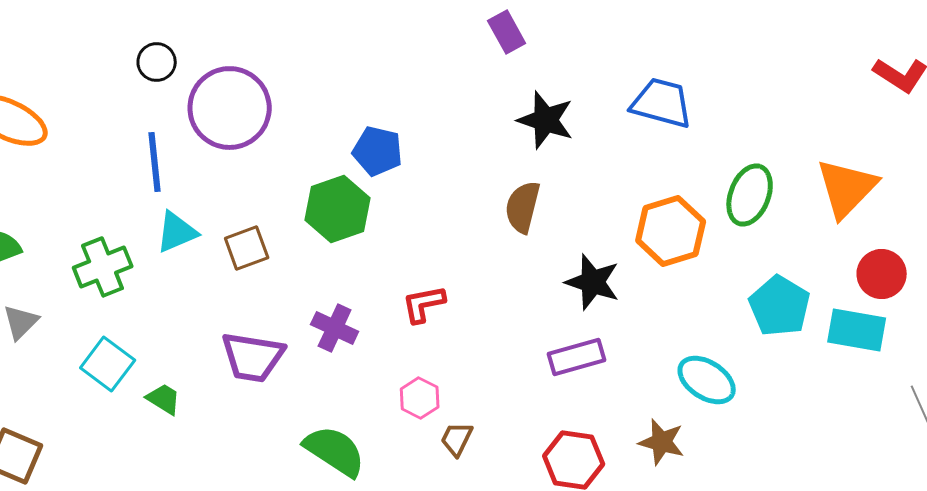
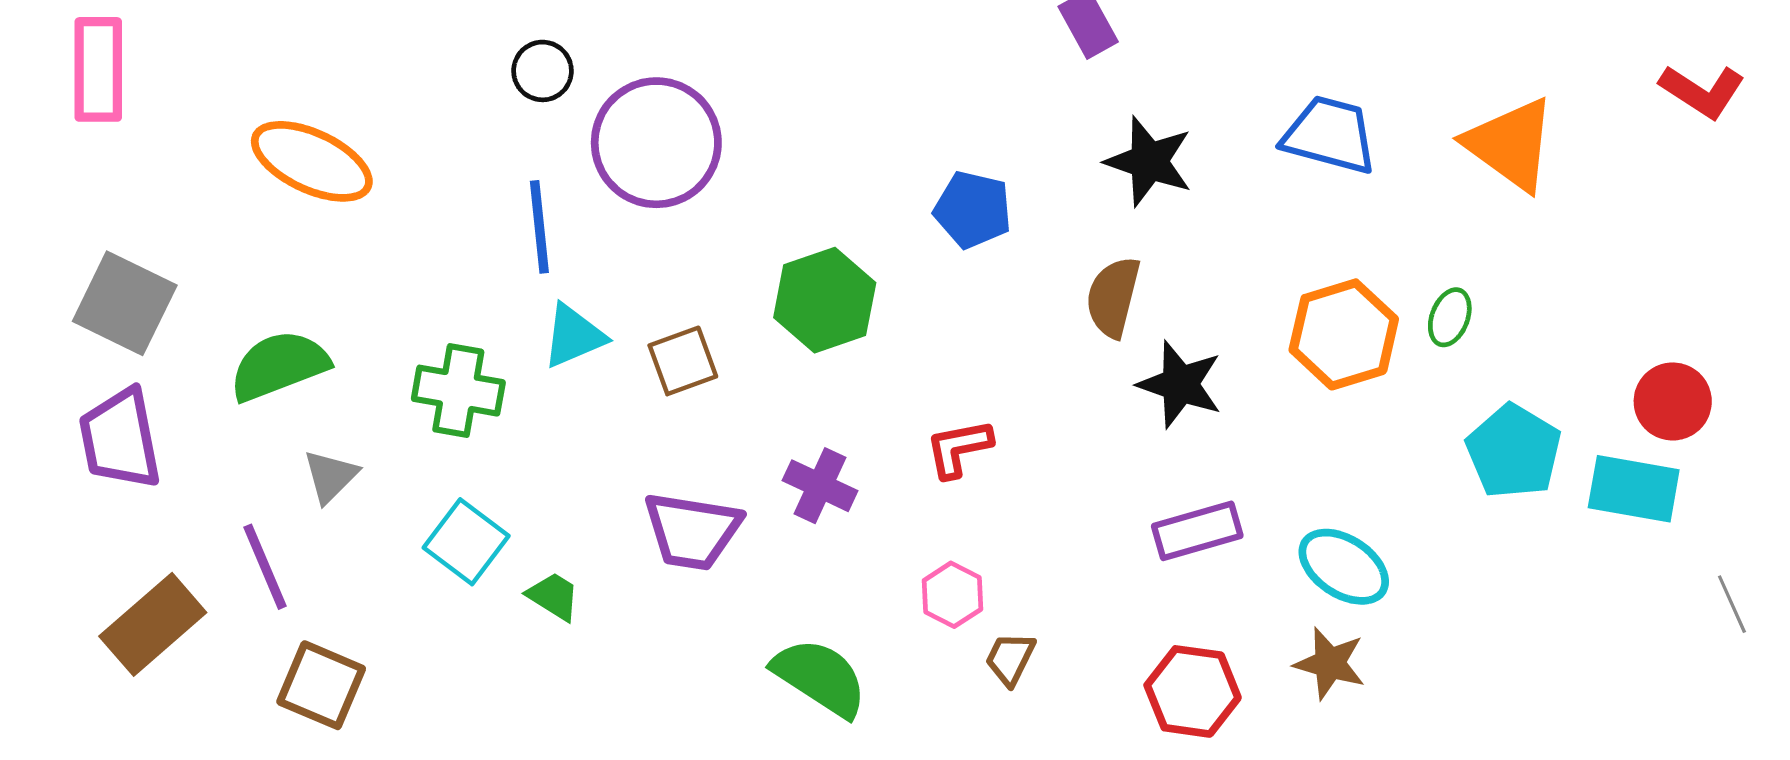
blue pentagon: (378, 151) -> (973, 210), moved
orange triangle: (847, 188) -> (1511, 144), moved, turned -38
green ellipse: (750, 195) -> (1450, 317), moved, size x0.6
green cross: (103, 267) -> (458, 391), turned 32
black star: (593, 282) -> (1180, 384), moved
cyan ellipse: (707, 380) -> (1344, 567), moved

